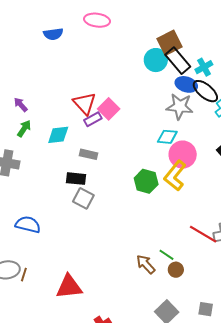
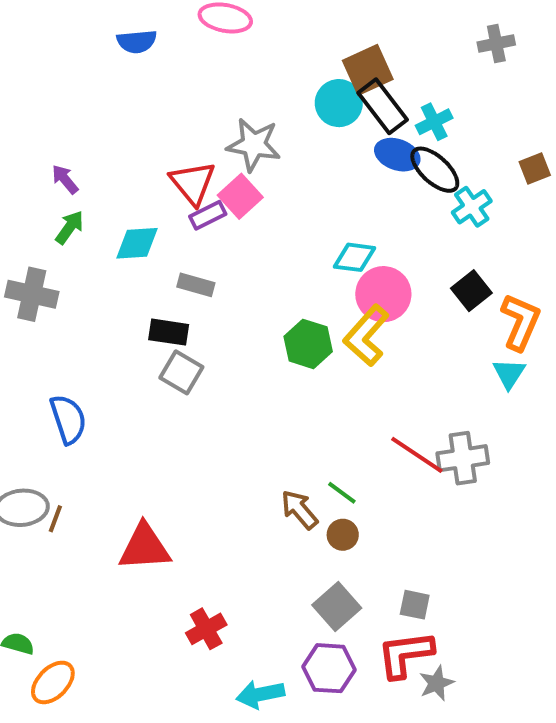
gray star: (180, 107) -> (254, 145), moved
blue semicircle: (28, 225) -> (68, 419), turned 55
brown circle: (176, 270) -> (343, 535), moved

